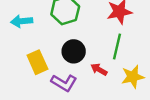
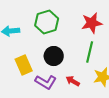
red arrow: (99, 69) -> (73, 81), moved

